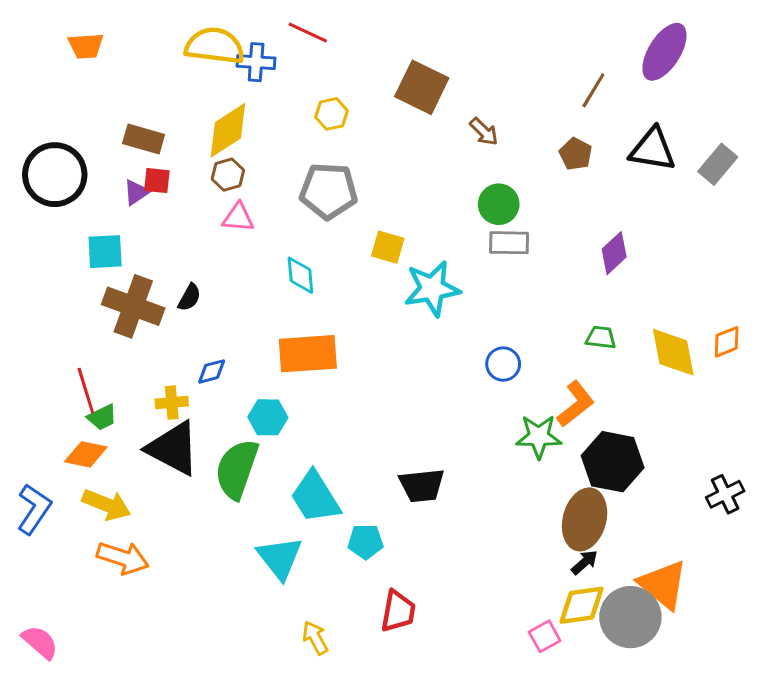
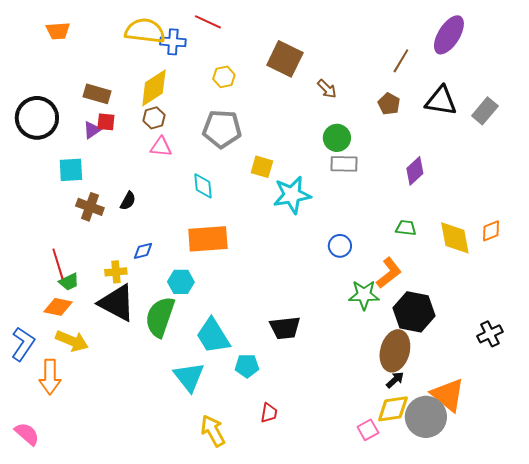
brown cross: (133, 306) -> (90, 207), size x0.7
orange arrow: (123, 558) -> (50, 377), moved, turned 72
red trapezoid: (398, 611) -> (269, 413), size x0.7
yellow arrow: (315, 638) -> (213, 431), size x1.4

